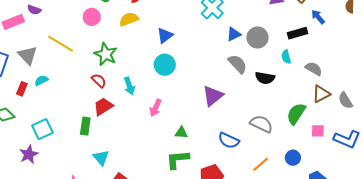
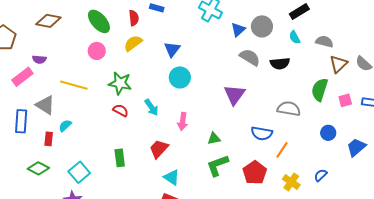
red trapezoid: (103, 106) -> (159, 149), moved
cyan triangle: (101, 158) -> (172, 177), moved
orange line: (261, 164) -> (282, 150), moved

